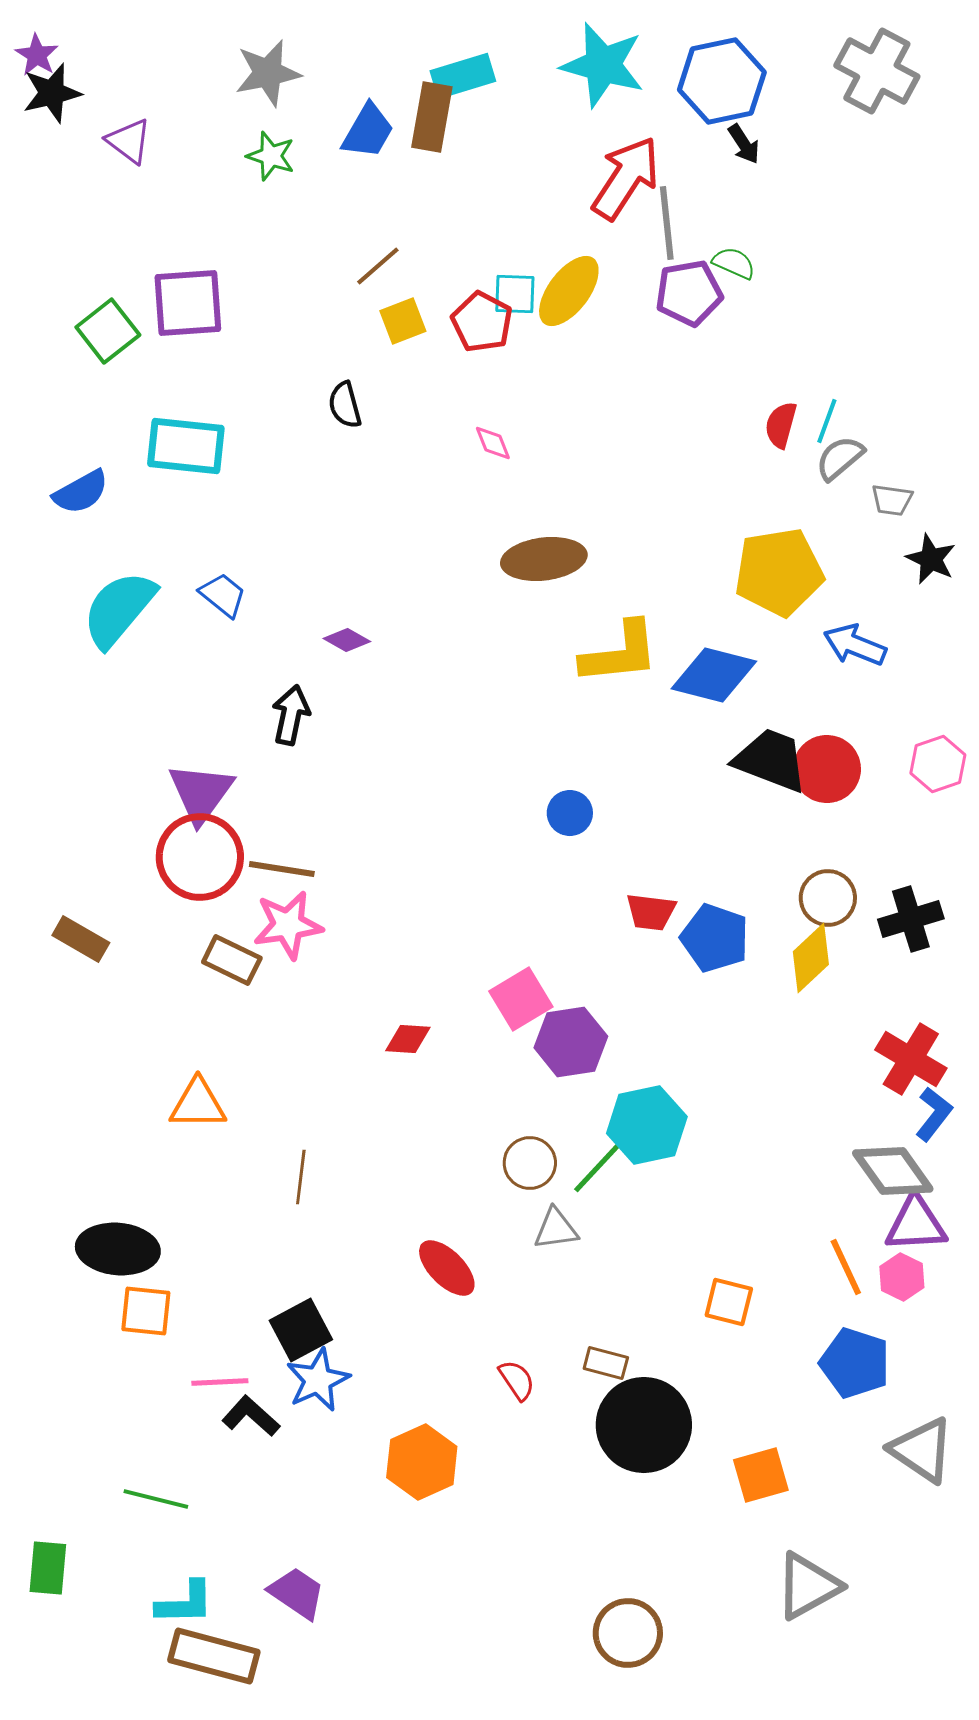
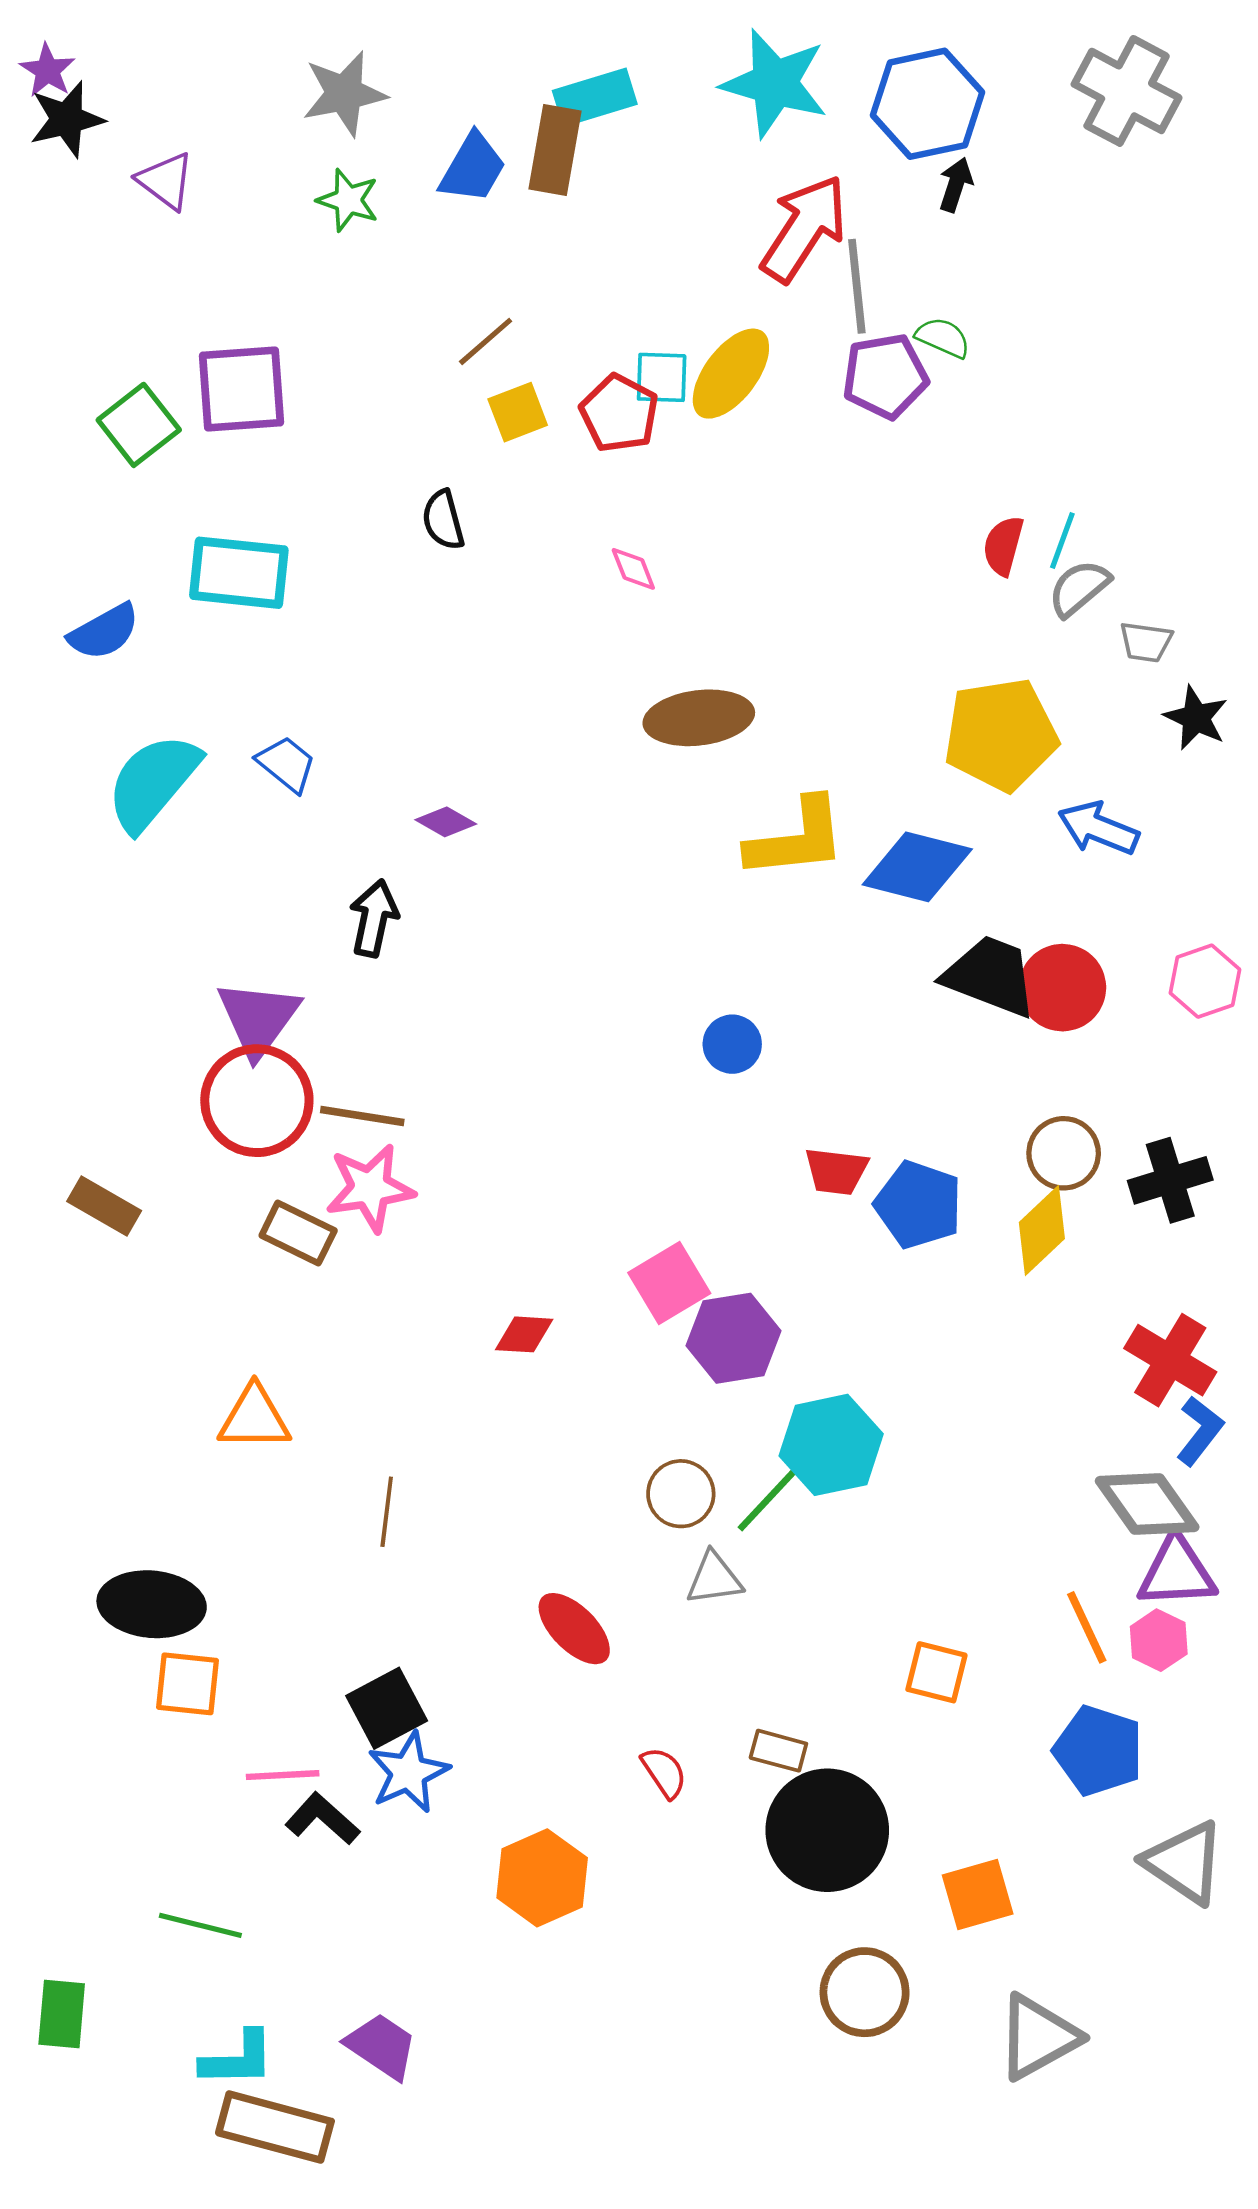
black arrow: (744, 144) -> (956, 185), turned -129
brown circle: (628, 1633) -> (865, 1992), moved

